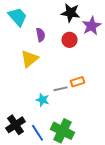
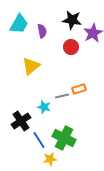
cyan trapezoid: (18, 17) -> (19, 24), turned 70
purple semicircle: (40, 35) -> (42, 31), moved
black cross: (16, 125) -> (21, 121), moved

